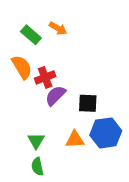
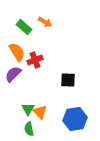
purple semicircle: (55, 96) -> (13, 74), moved
blue hexagon: (106, 133) -> (75, 119), moved
orange triangle: (75, 139) -> (40, 112), moved, turned 49

